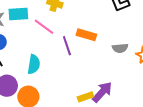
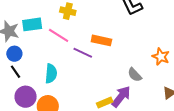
purple line: (67, 46) -> (83, 53), turned -42
gray semicircle: (120, 48) -> (135, 75), moved, turned 56

